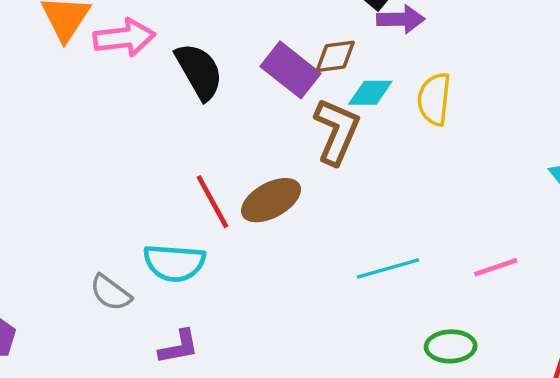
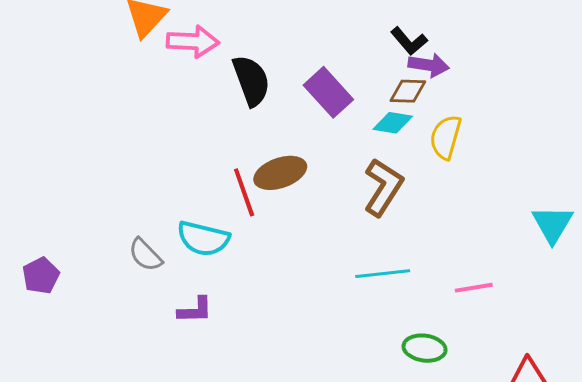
brown diamond: (335, 56) -> (408, 91), moved
brown L-shape: (337, 131) -> (383, 187), moved
brown ellipse: (271, 200) -> (280, 173), moved

